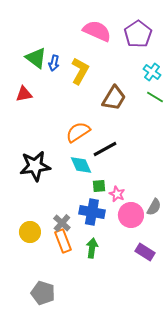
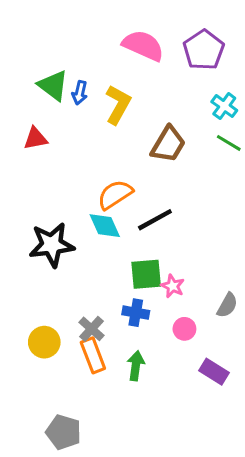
cyan diamond: (81, 165) -> (105, 226), moved
green square: (99, 186) -> (146, 274), size x1.6
blue cross: (92, 212) -> (136, 313), size x0.7
pink circle: (131, 215) -> (184, 329), moved, size x0.6

